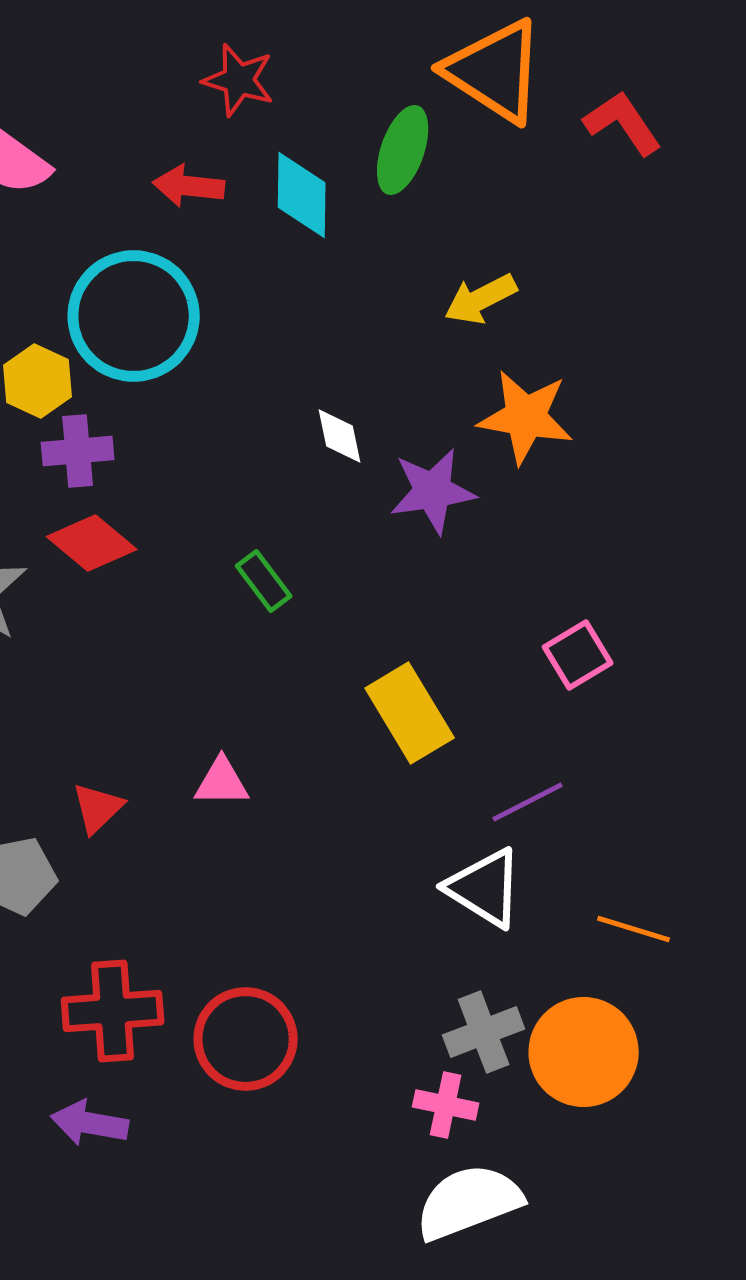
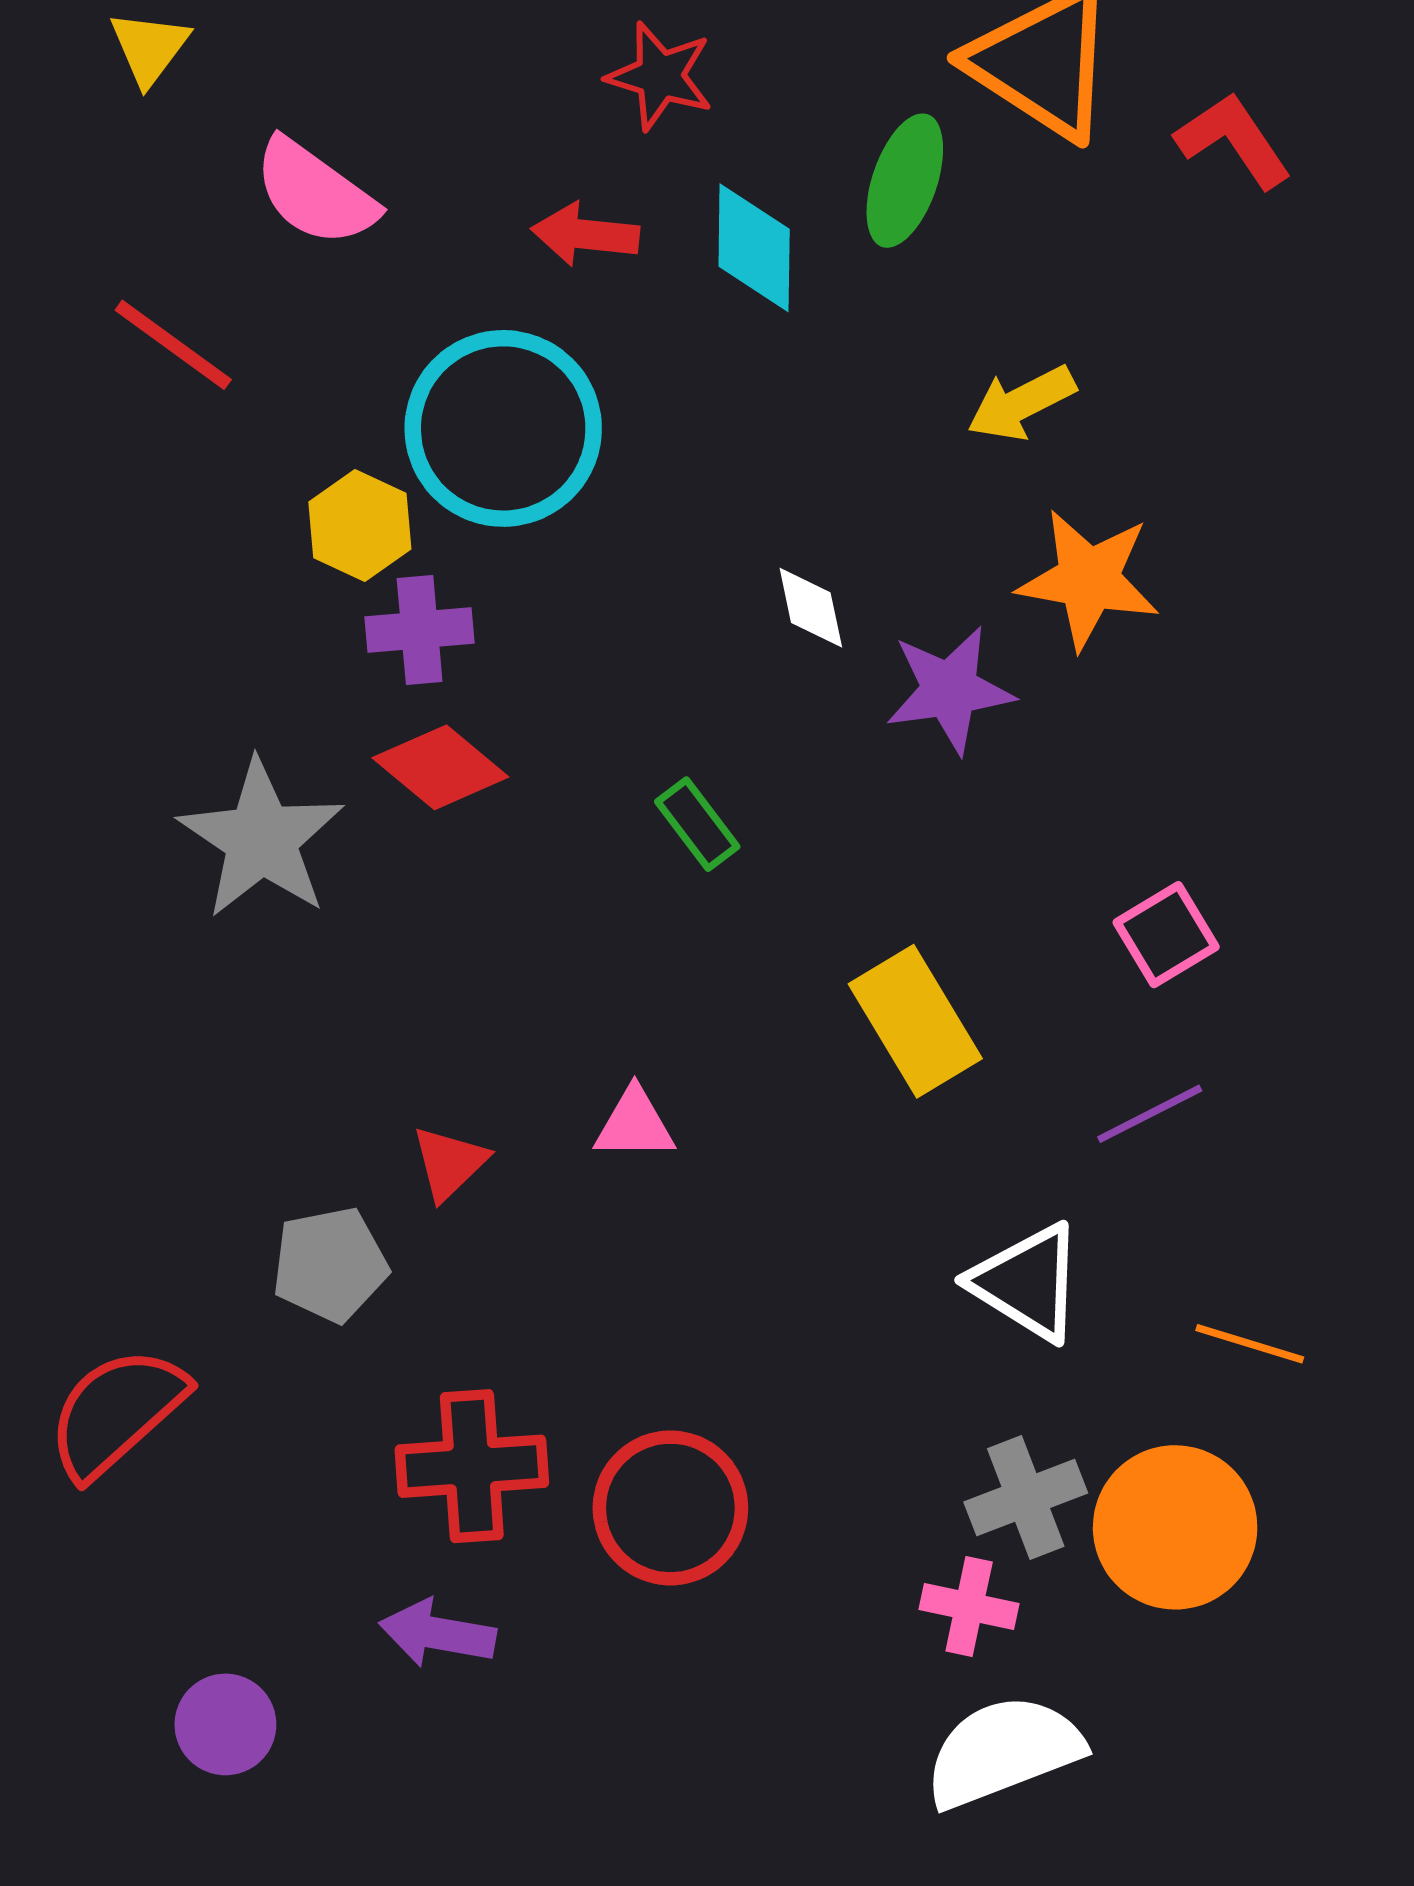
purple line: (528, 802) -> (1150, 1114), moved

